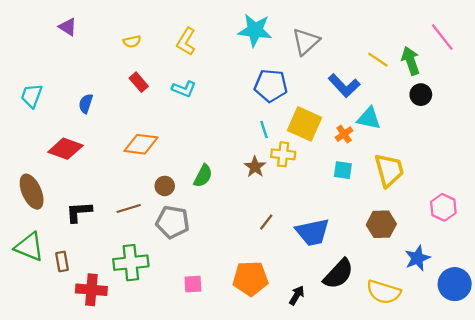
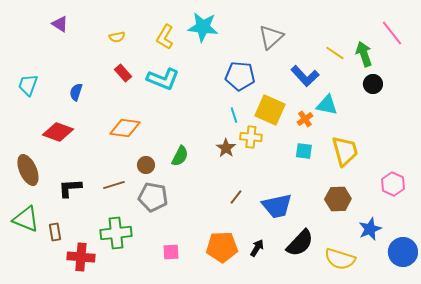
cyan star: (255, 30) -> (203, 27), moved
cyan L-shape: (184, 89) -> (163, 79), size x1.5
black arrow: (297, 295) -> (257, 248), moved

